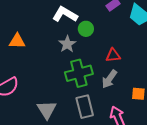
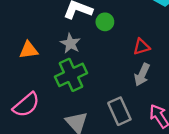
gray star: (67, 44) -> (70, 43), moved
green cross: (79, 73) -> (71, 75), moved

